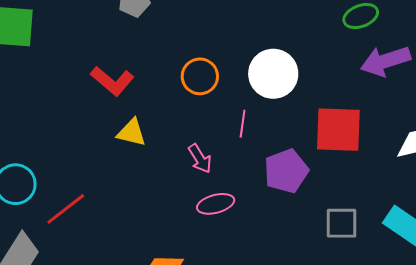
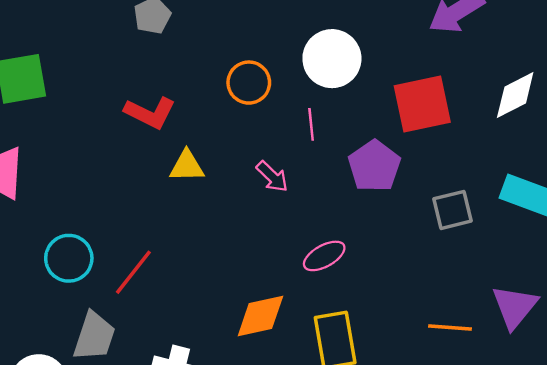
pink ellipse: (216, 204) -> (324, 256), moved

